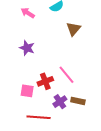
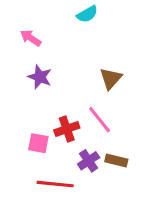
pink arrow: (28, 13) -> (31, 38), moved
brown triangle: (73, 29) -> (111, 78), moved

